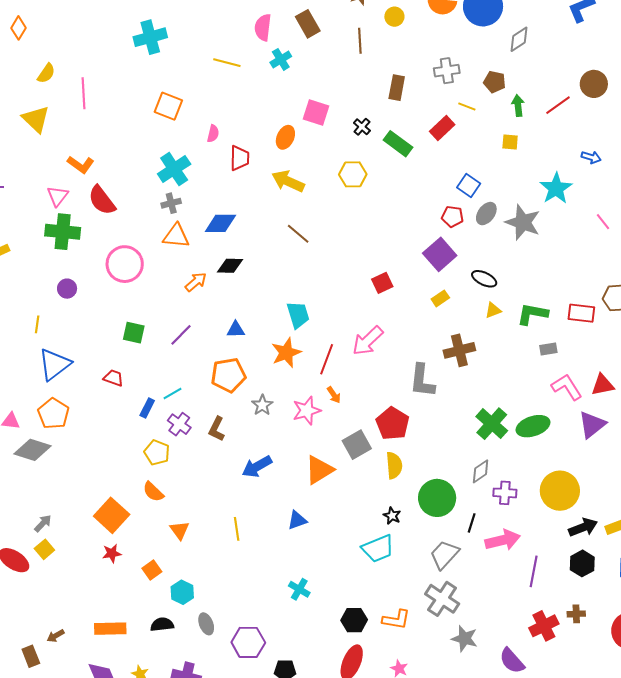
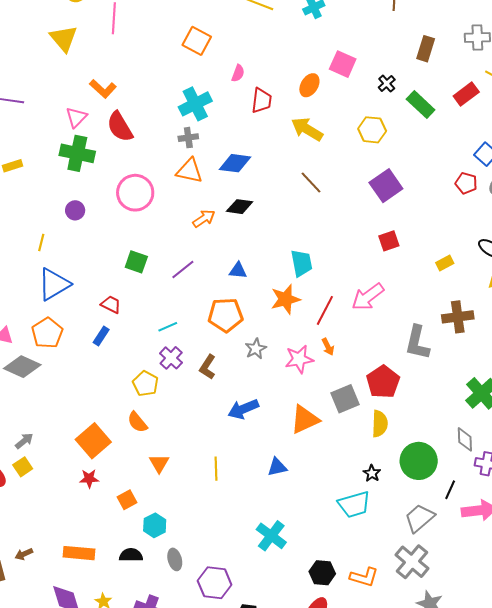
purple square: (440, 254) -> (386, 186), moved
blue rectangle: (147, 408) -> (101, 336), moved
gray diamond: (481, 471) -> (465, 439), turned -65
cyan cross: (299, 589) -> (271, 536), size x1.4

